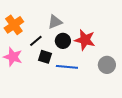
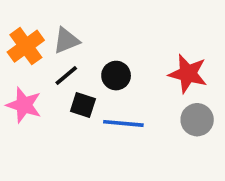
gray triangle: (55, 22) -> (66, 41), moved
red star: (85, 40) -> (188, 74), moved

